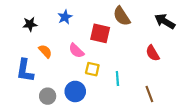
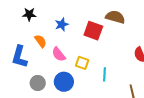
brown semicircle: (122, 16) -> (115, 17), turned 132
blue star: (65, 17) -> (62, 24), moved
pink semicircle: (76, 51) -> (59, 54), moved

